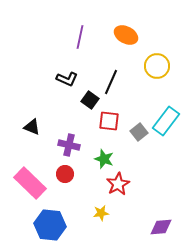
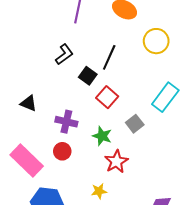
black L-shape: (67, 79) -> (64, 54), turned -60
red square: (109, 121) -> (107, 97), turned 35
gray square: (139, 132) -> (135, 124), moved

